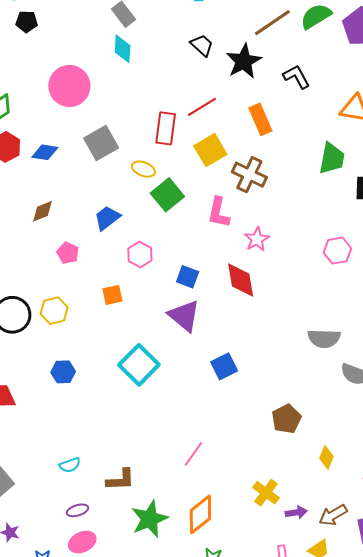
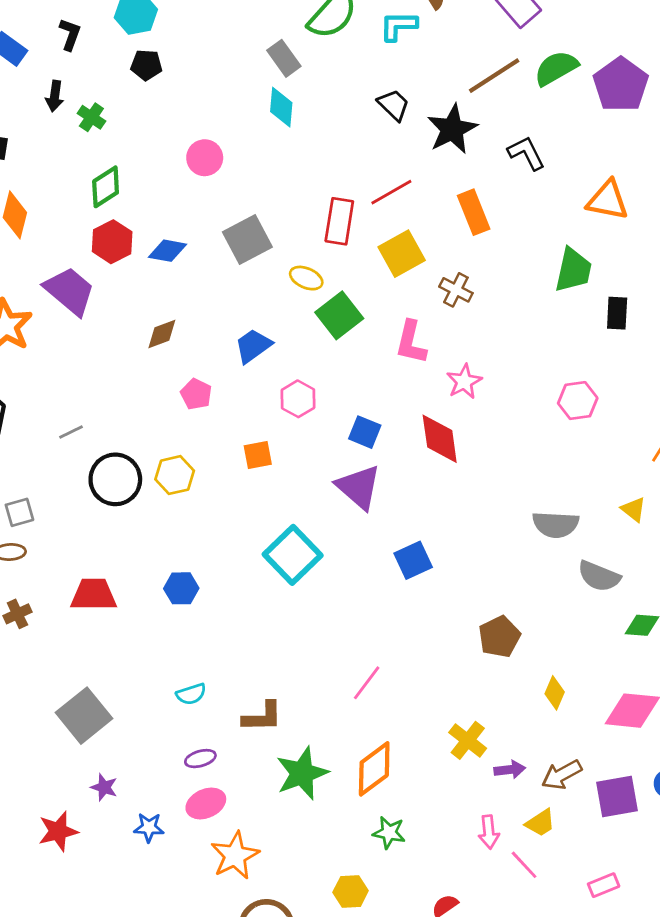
pink circle: (69, 86) -> (205, 158), size x0.6
brown cross: (249, 175) -> (456, 290), size x0.7
blue hexagon: (63, 372) -> (181, 588), moved

